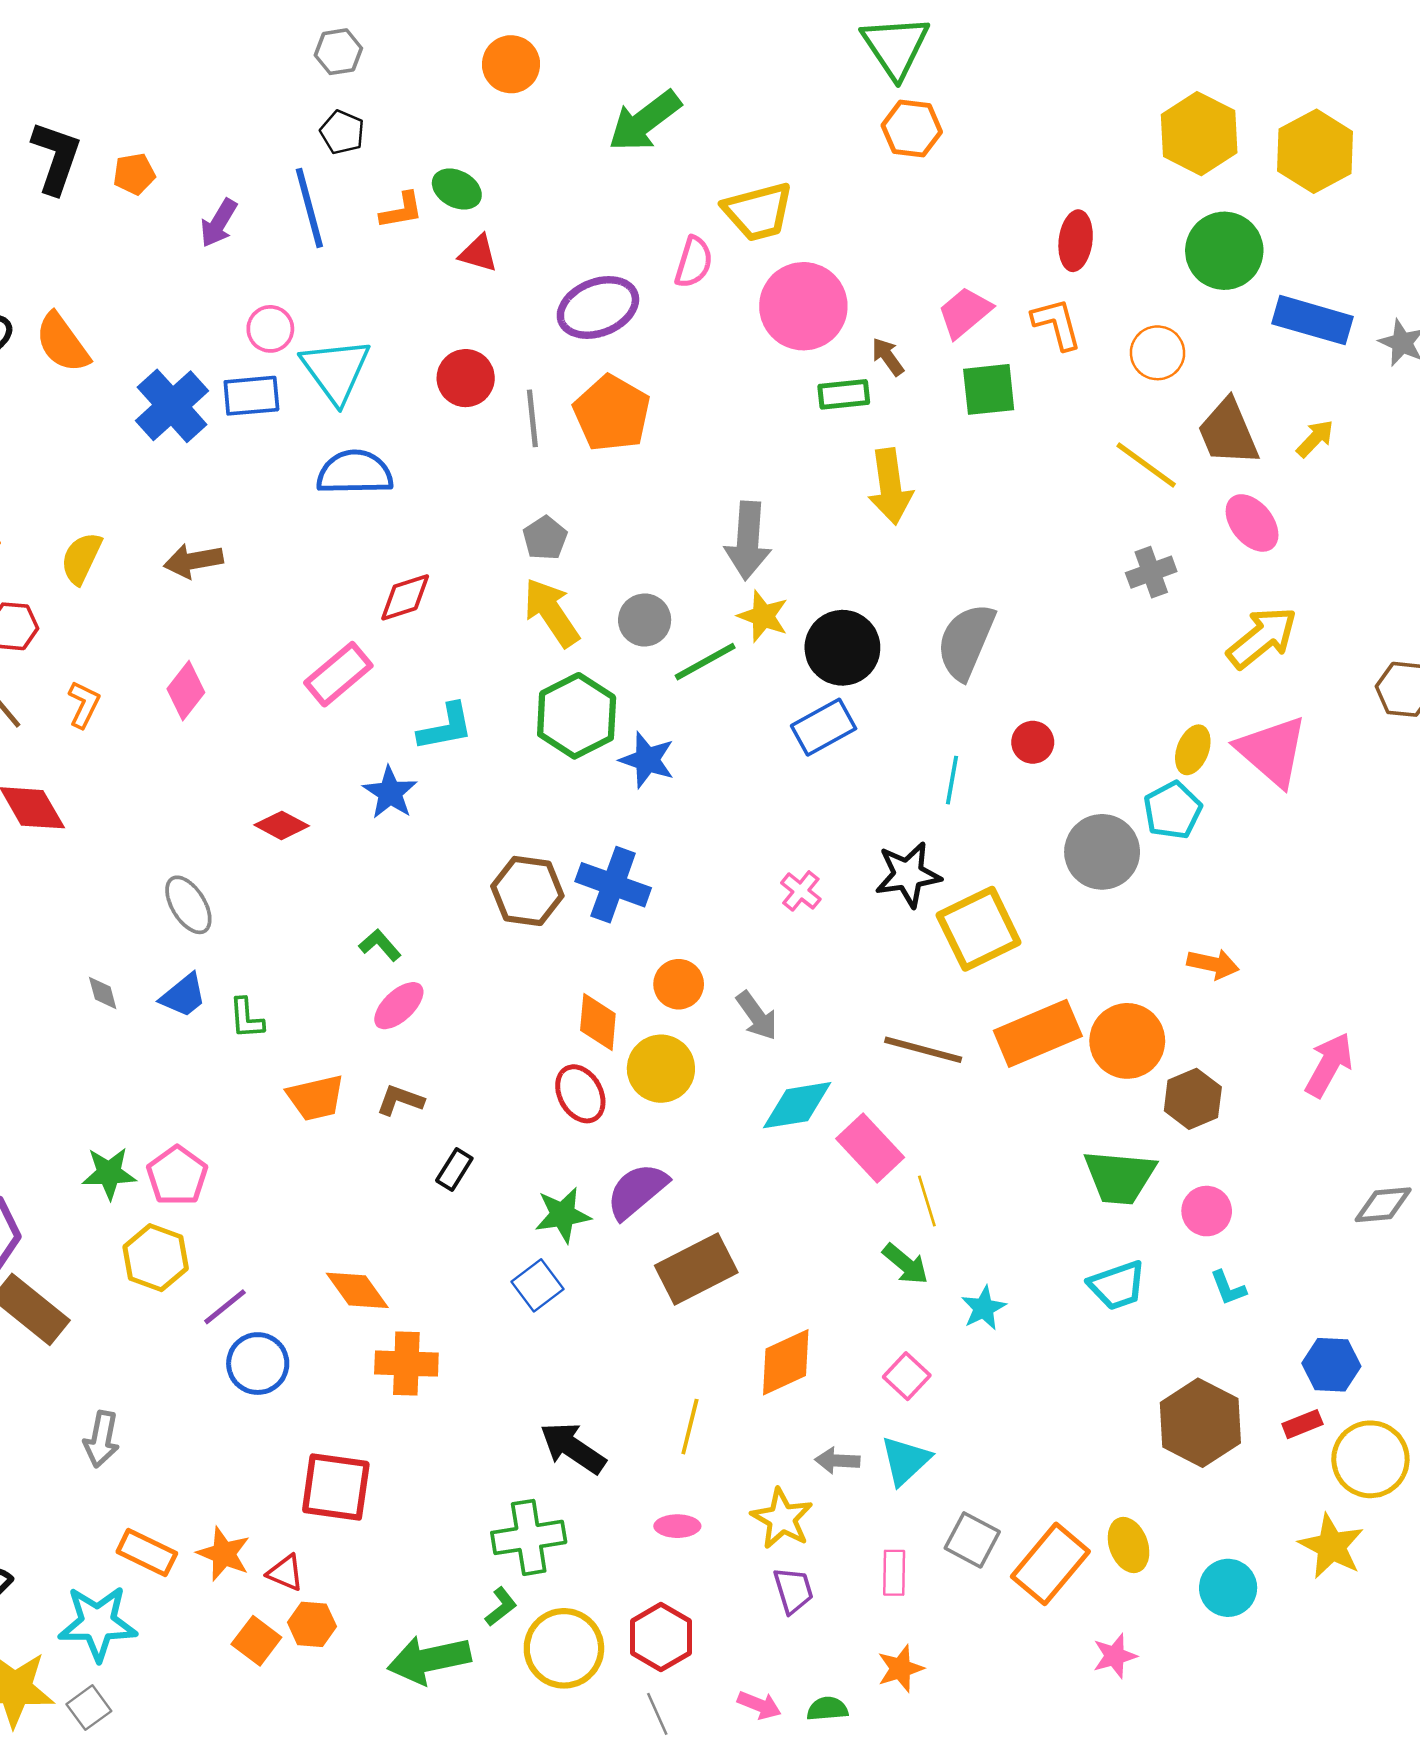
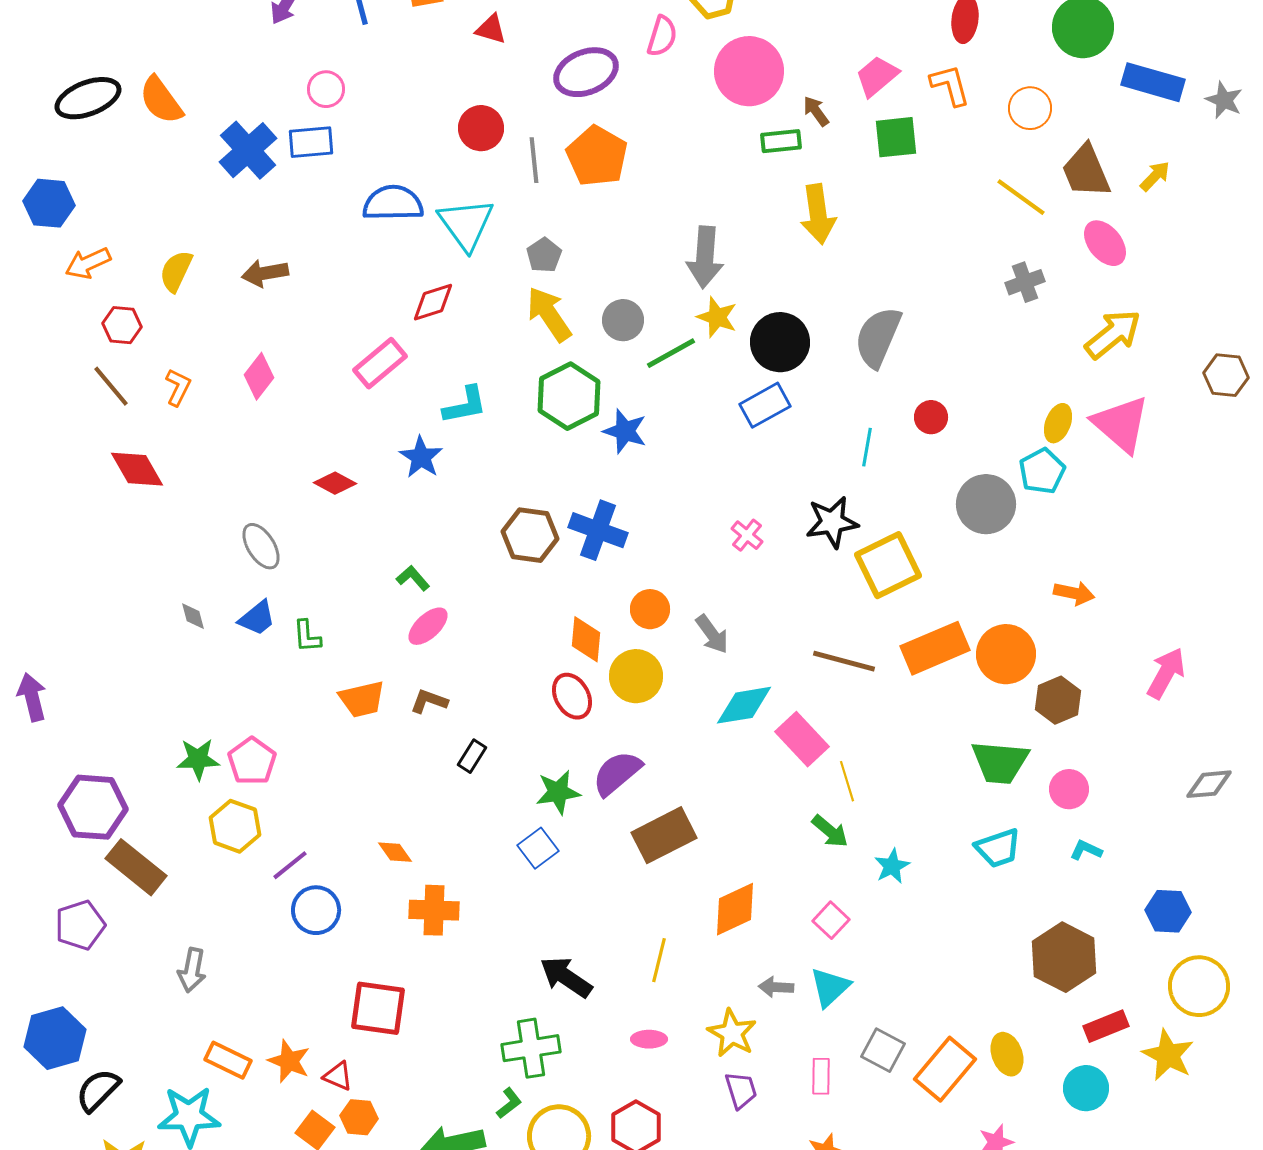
cyan triangle: (336, 370) -> (466, 224), moved
cyan L-shape: (1228, 1288) -> (1086, 850), turned 136
orange diamond: (357, 1290) -> (395, 852), size x0.7
red rectangle: (1302, 1424) -> (1106, 1026), moved, size x1.4

